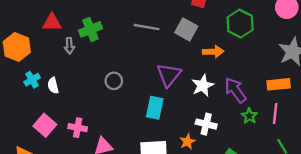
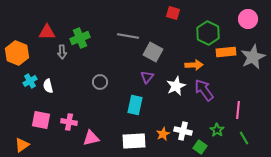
gray square: (186, 29) -> (153, 52), moved
orange arrow: (213, 52) -> (194, 65), moved
purple triangle: (169, 75) -> (147, 77), size x0.6
orange rectangle: (279, 84) -> (226, 52), moved
green star: (249, 116) -> (217, 130), moved
white cross: (206, 124) -> (183, 131), moved
pink square: (45, 125) -> (41, 120), turned -30

